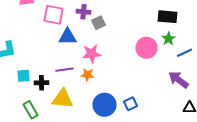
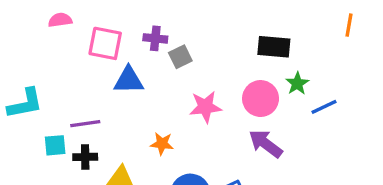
black rectangle: (168, 17) -> (274, 47), moved
pink star: (92, 54) -> (205, 107), moved
purple line: (64, 70) -> (85, 124), moved
purple arrow: (178, 80) -> (266, 144), moved

